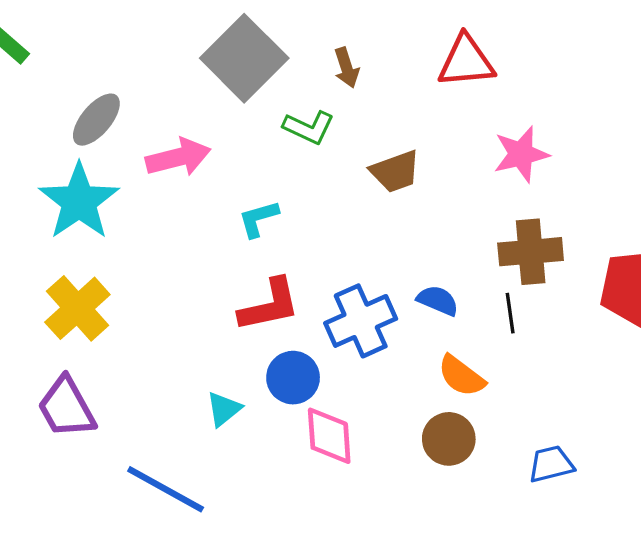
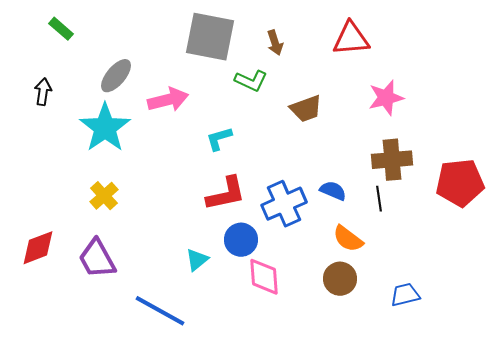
gray square: (244, 58) -> (210, 37), turned -34
yellow cross: (77, 308) -> (104, 196), size x0.7

